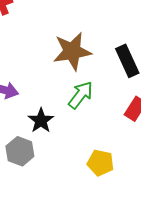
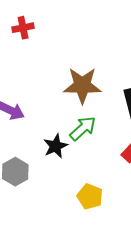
black star: (41, 120) -> (56, 146), moved

